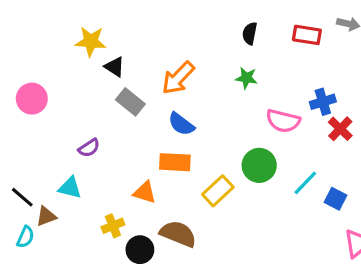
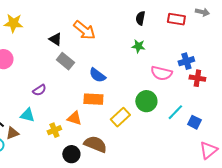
yellow star: (91, 41) -> (13, 23), moved
orange arrow: (178, 78) -> (84, 30), moved, turned -95
red cross: (340, 129) -> (197, 78), turned -35
yellow cross: (113, 226) -> (54, 130), moved

